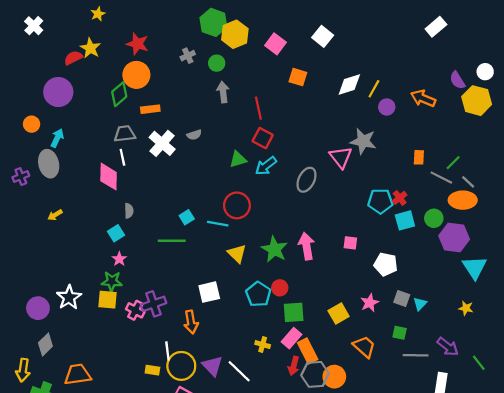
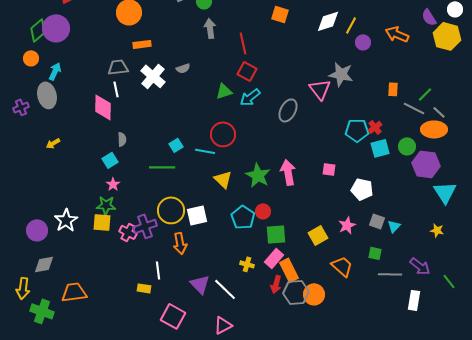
green diamond: (119, 94) -> (38, 30), moved
gray diamond: (45, 345) -> (44, 264), turned 35
yellow circle: (181, 366) -> (171, 210), moved

